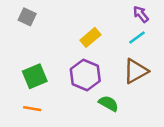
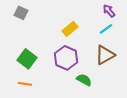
green square: (35, 76) -> (27, 59), turned -30

